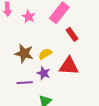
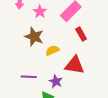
brown star: (24, 53) -> (34, 37), moved
purple star: (44, 73) -> (56, 81), moved

